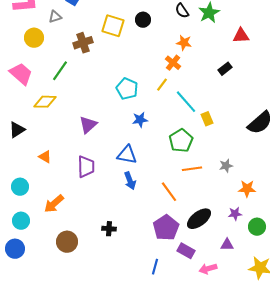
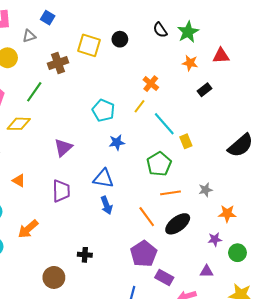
orange star: (184, 43) -> (190, 63), moved
black ellipse: (199, 219) -> (178, 224), moved
brown circle: (67, 242) -> (54, 277), moved

